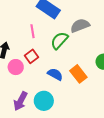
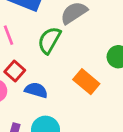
blue semicircle: (55, 74) -> (36, 90), moved

